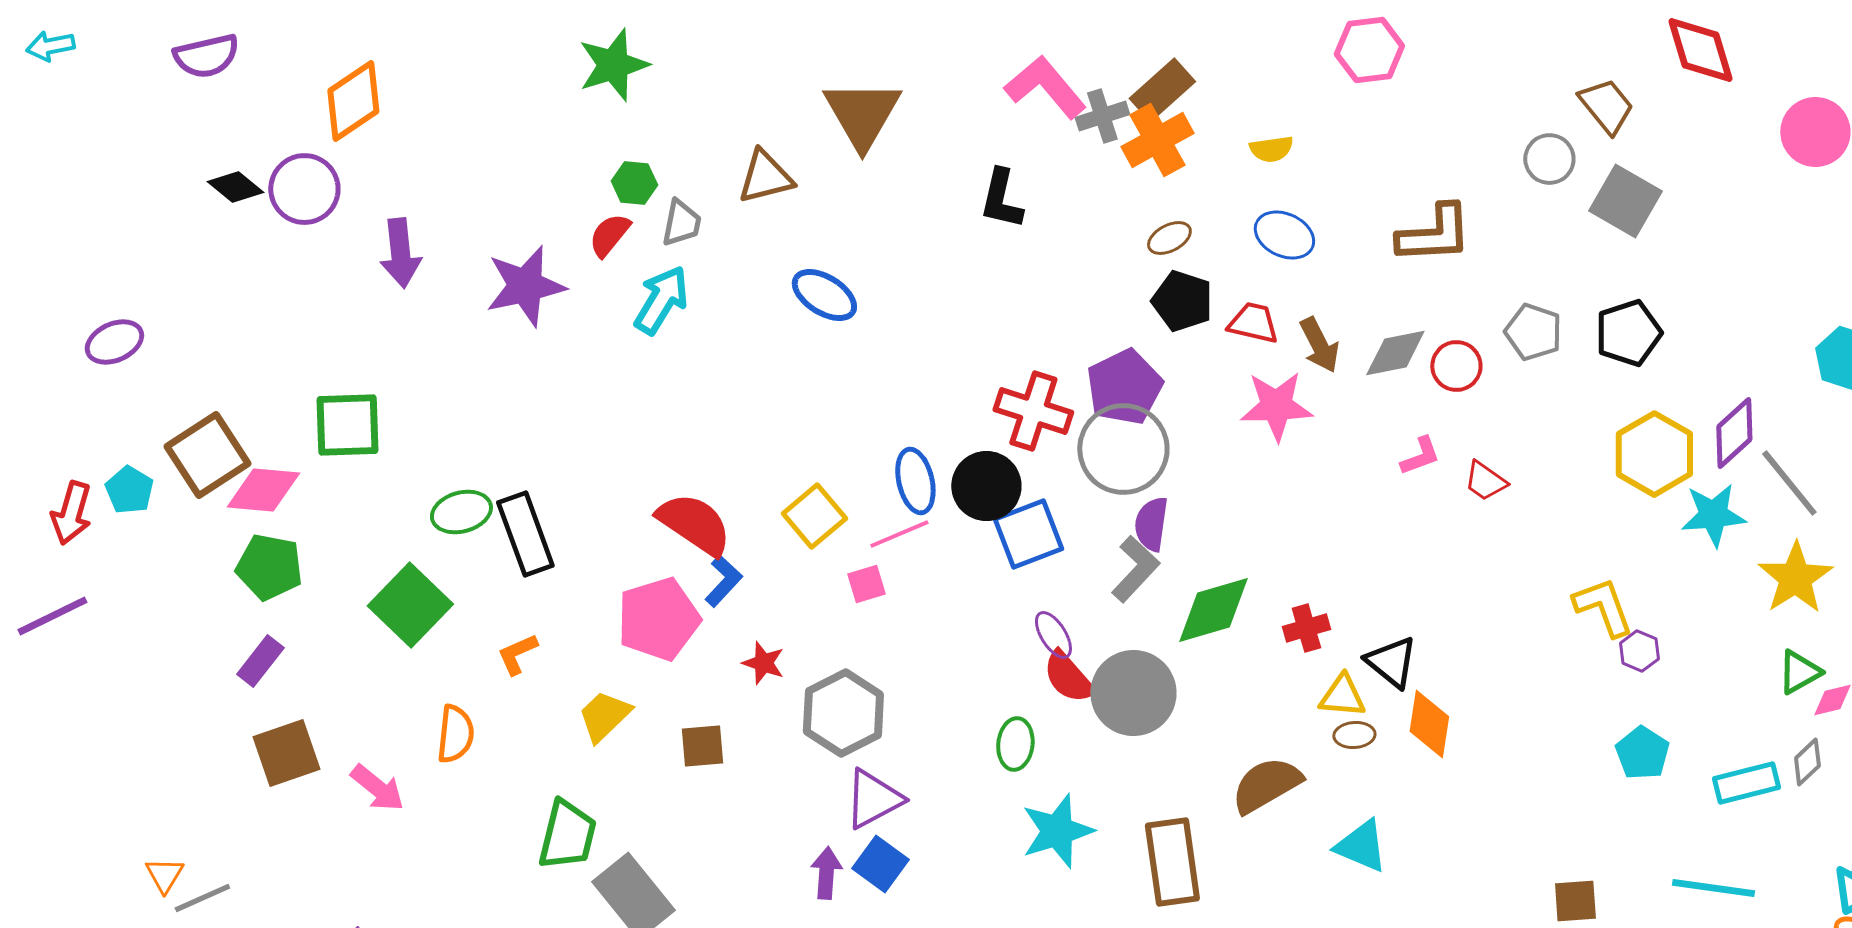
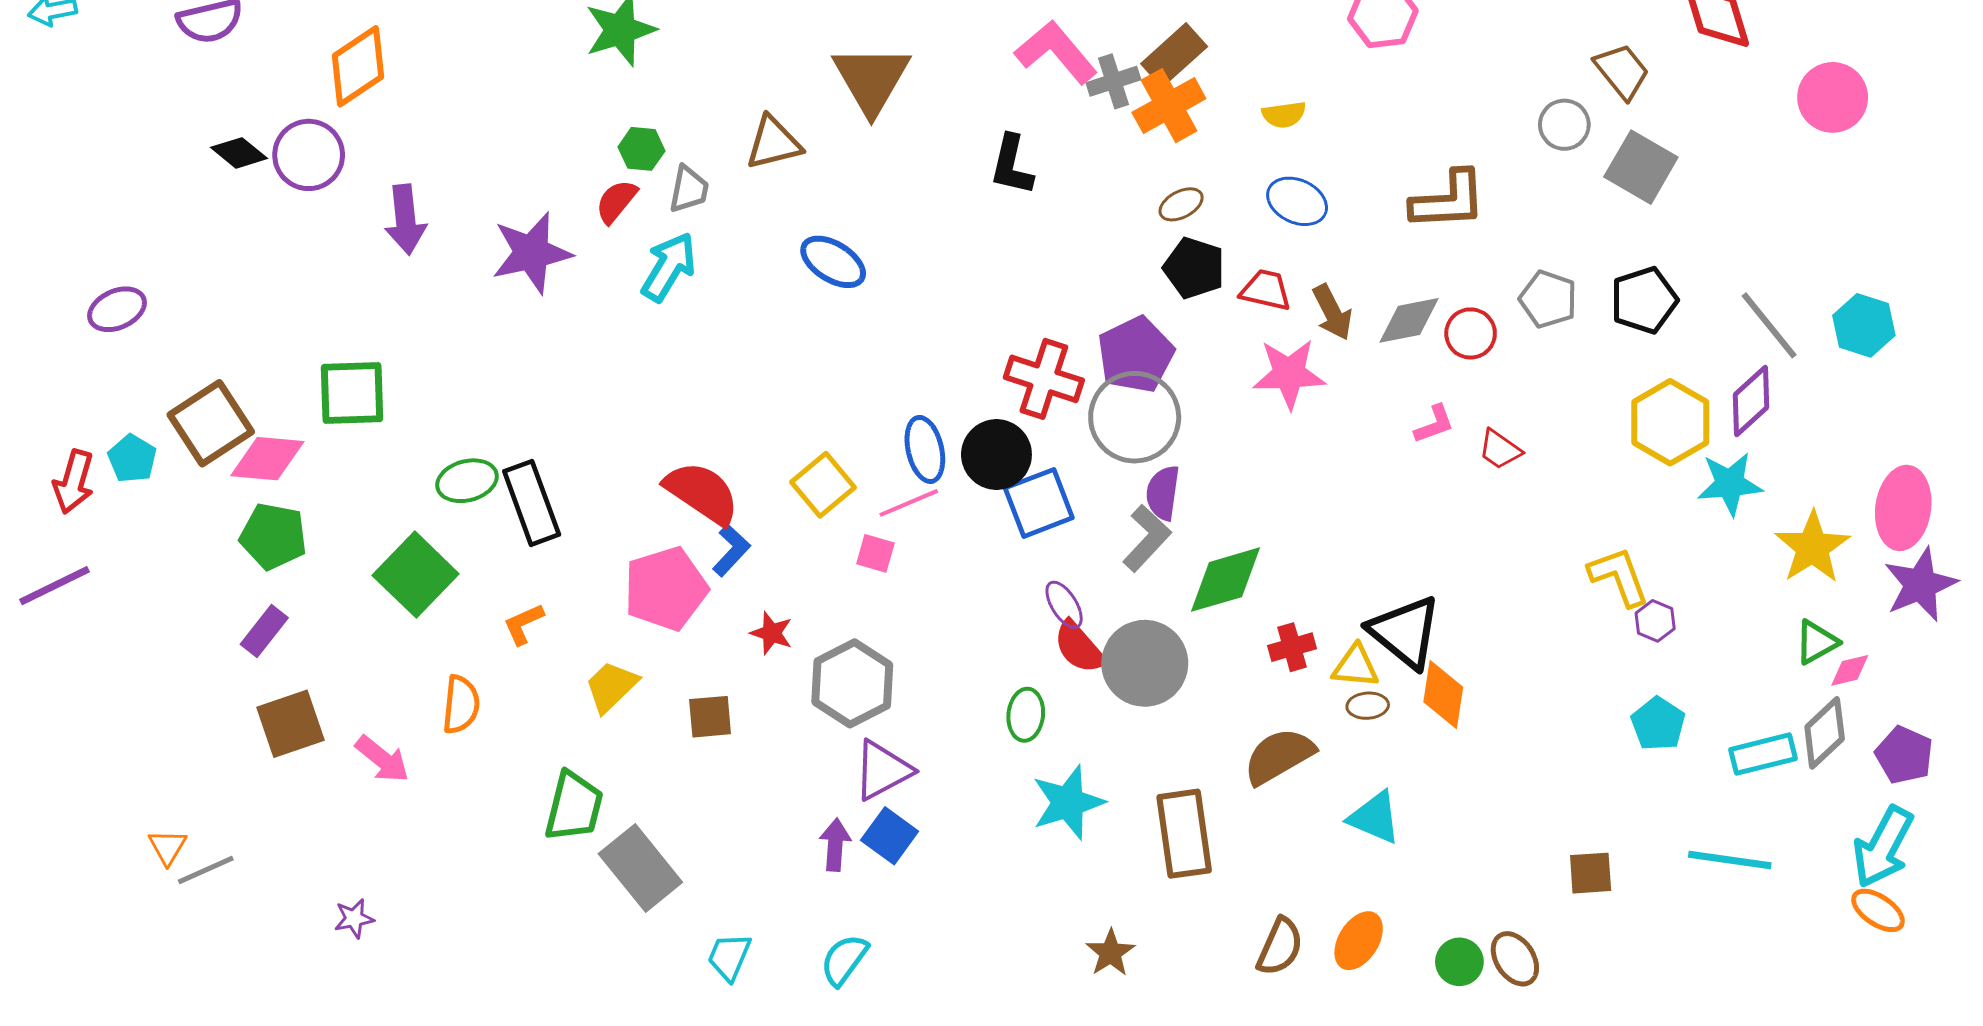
gray line: (1789, 483) -> (1769, 325), moved
pink square: (866, 584) -> (875, 553), turned 33
red cross: (1306, 628) -> (1292, 647), moved
black triangle: (1391, 662) -> (1405, 632), size x1.4
gray diamond: (1807, 762) -> (1825, 733), size x1.5

